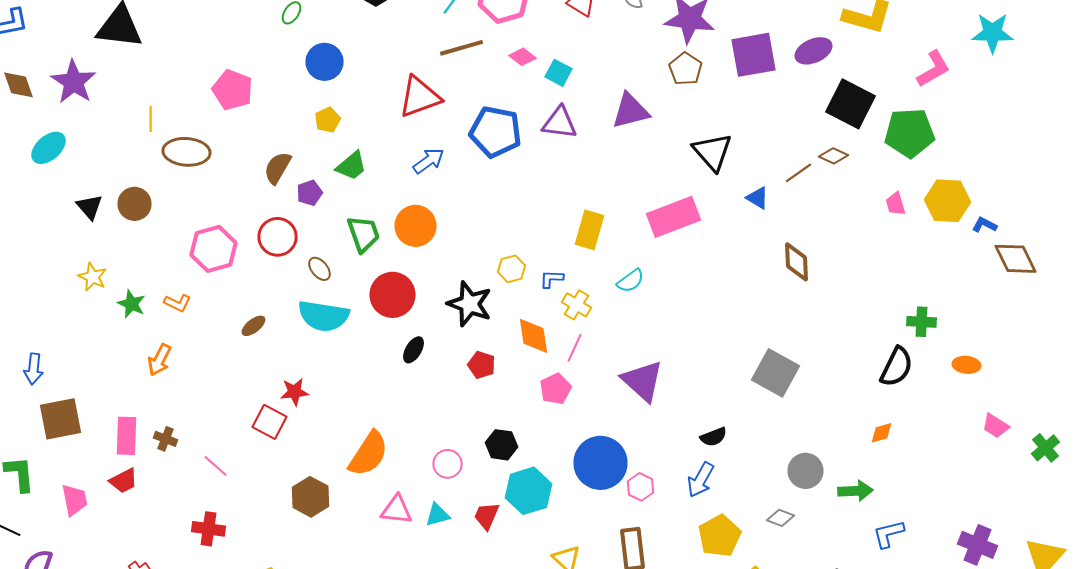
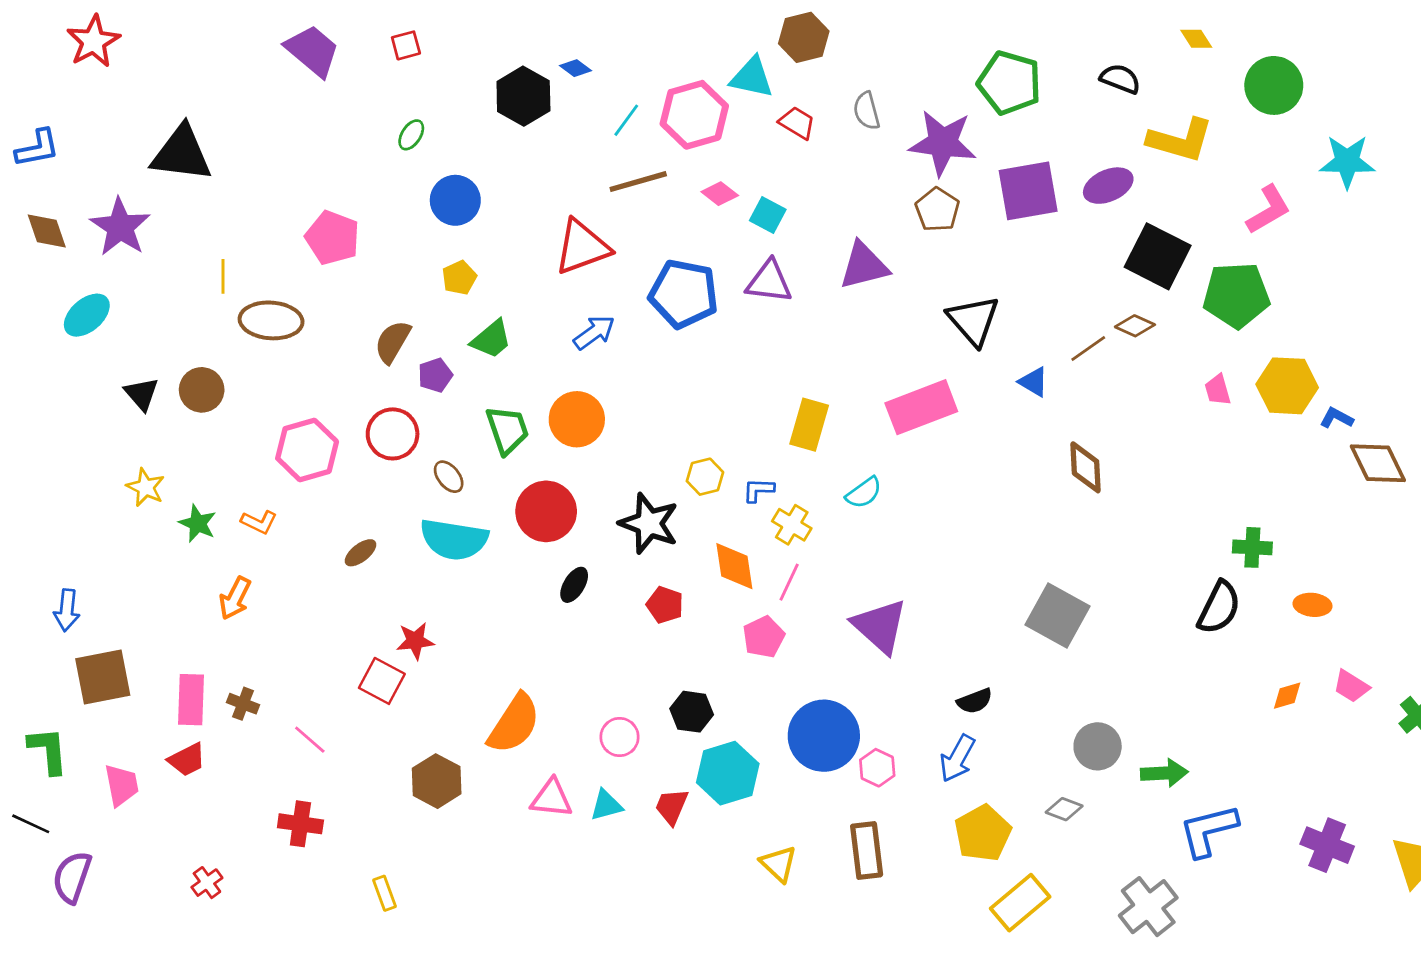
orange diamond: (882, 433) -> (1287, 696), moved
blue L-shape: (888, 534) -> (1208, 830), size x1.4

